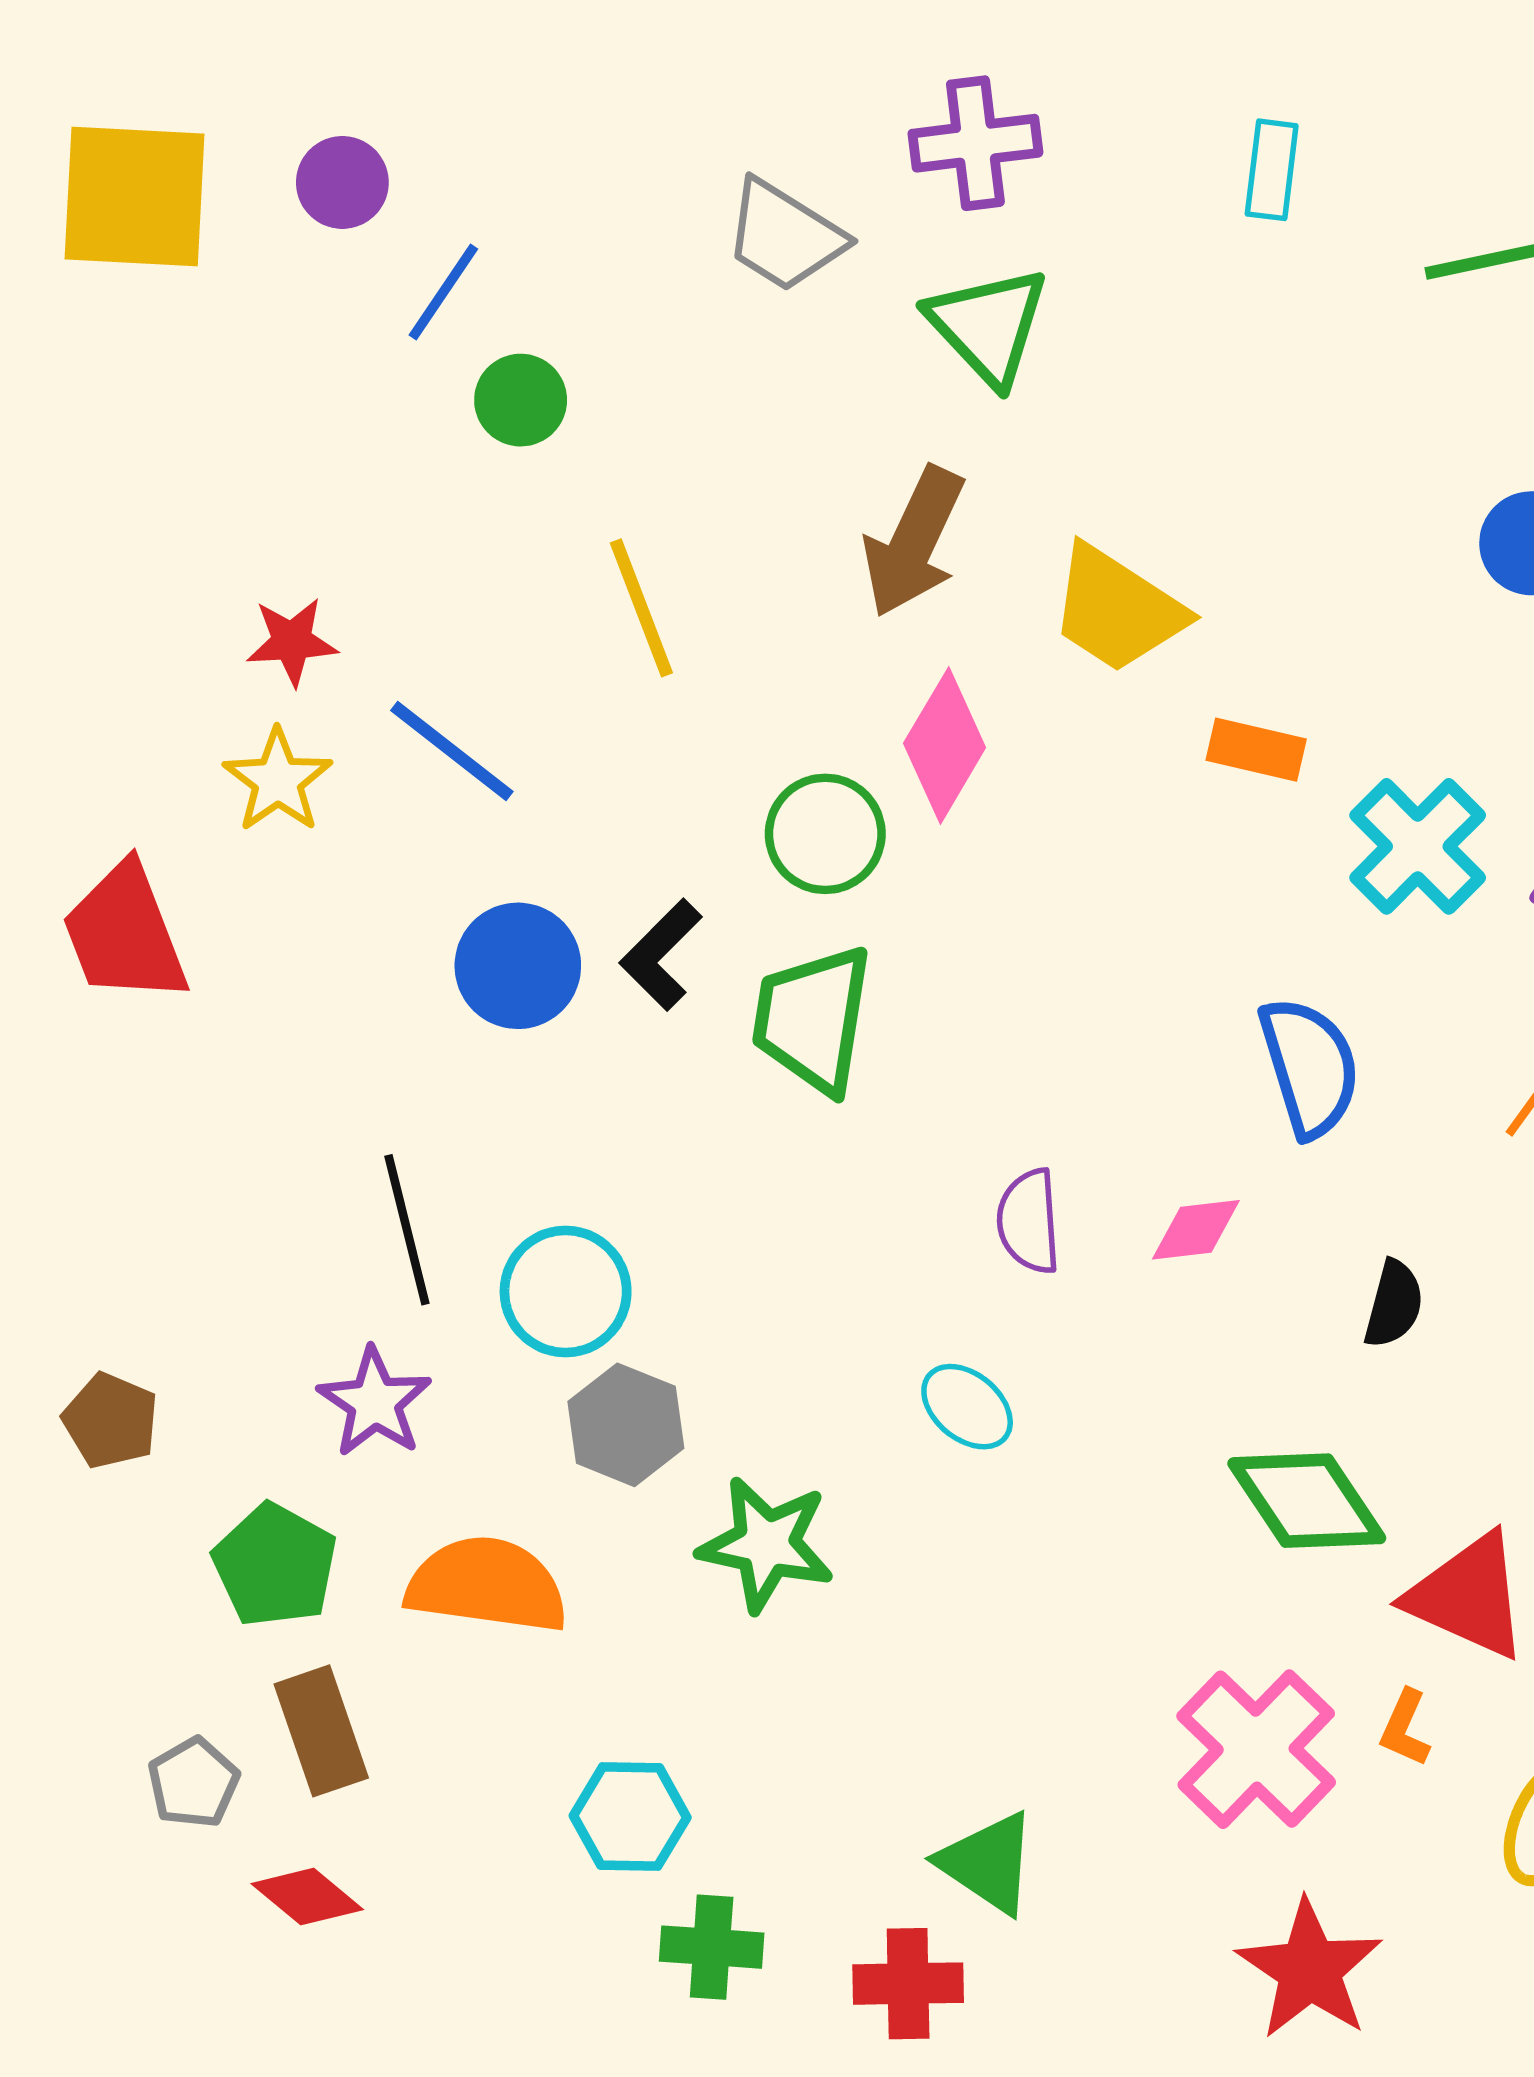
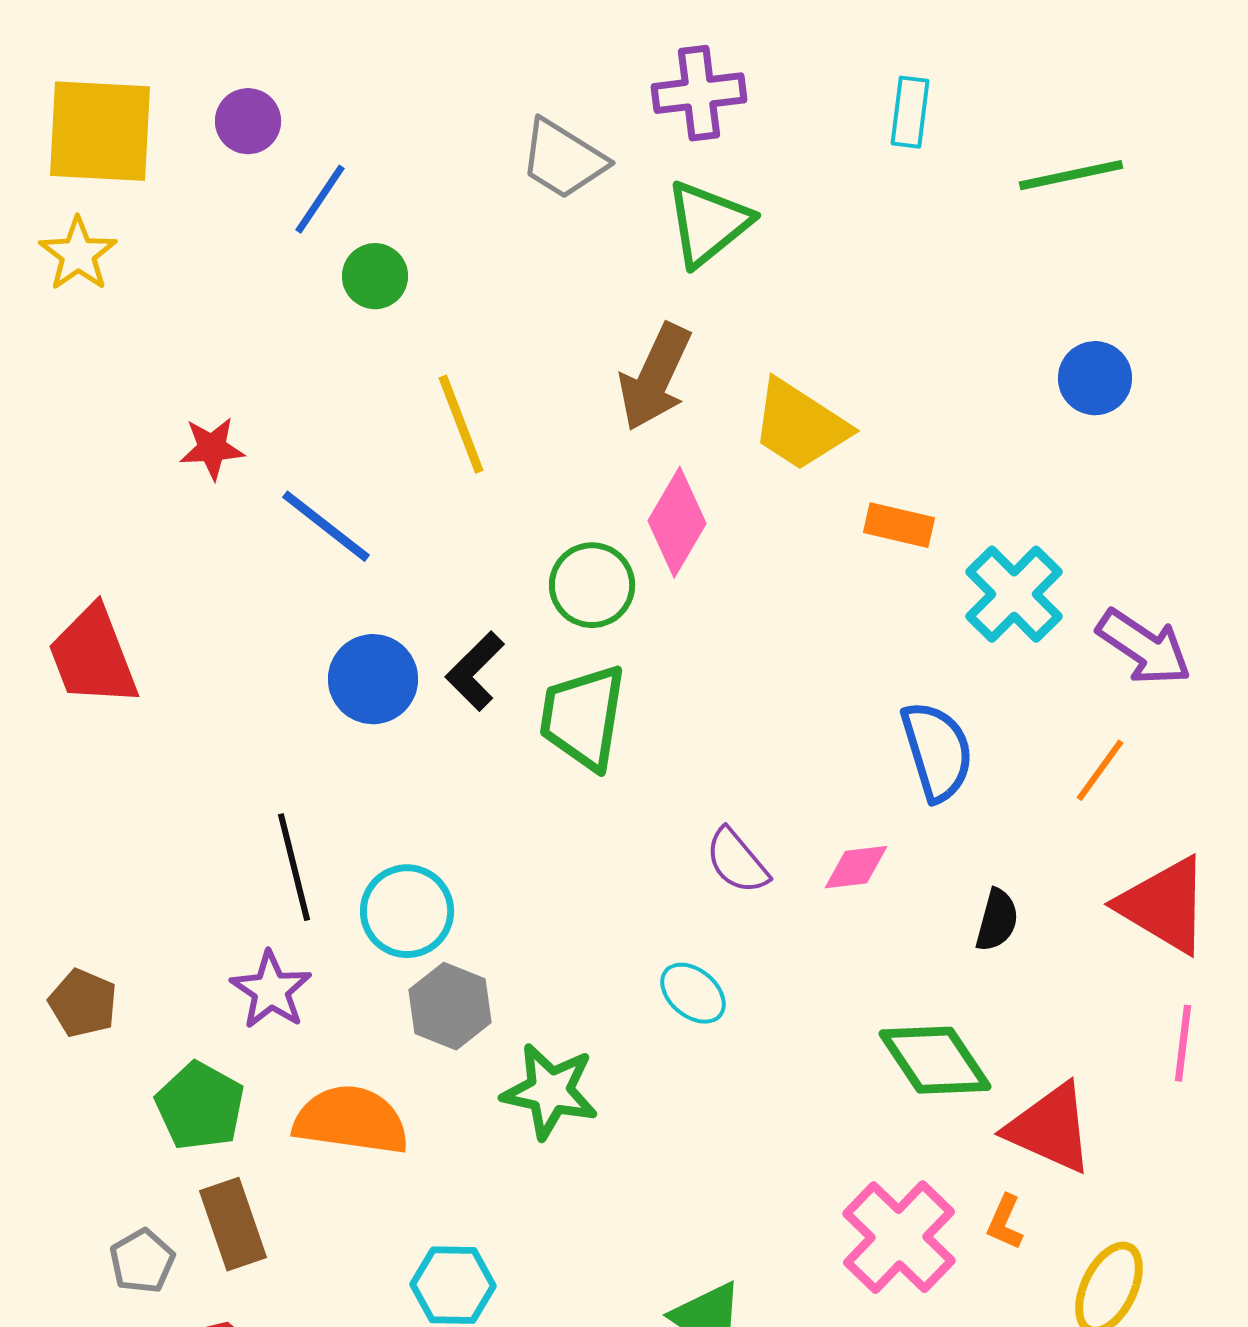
green triangle: (988, 326) -> (708, 223), turned 34
yellow star: (278, 781) -> (78, 254), moved
purple semicircle: (1029, 1221) -> (737, 861), turned -36

